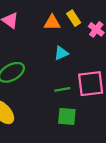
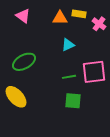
yellow rectangle: (74, 18) -> (79, 14), turned -48

